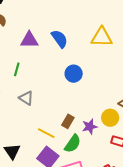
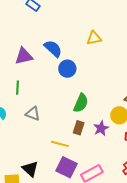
yellow triangle: (102, 37) -> (94, 38), size x0.7
blue circle: (74, 74) -> (67, 69), moved
green semicircle: (73, 144) -> (81, 103), moved

